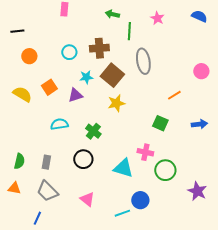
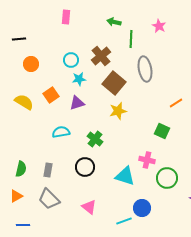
brown cross: (99, 48) -> (101, 56), turned -36
cyan star: (86, 77) -> (79, 79), moved
orange triangle: (14, 188) -> (16, 196), turned -40
blue line: (37, 218) -> (23, 225), moved, turned 64

